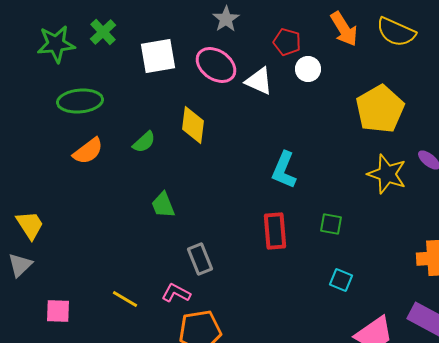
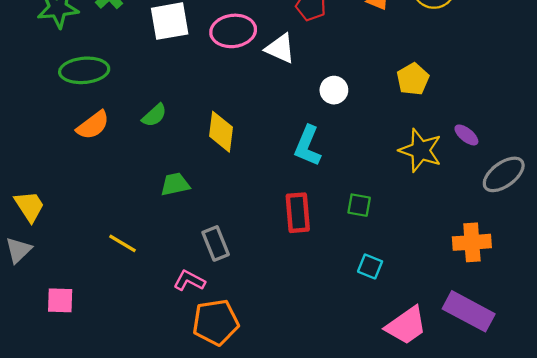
pink ellipse: (216, 65) -> (233, 31), turned -42
white circle: (308, 69) -> (334, 90), moved
yellow pentagon: (380, 109) -> (413, 79), size x0.6
yellow diamond: (193, 125) -> (221, 132), moved
green trapezoid: (163, 205) -> (175, 184), turned 100
yellow line: (125, 299) -> (123, 243), moved

